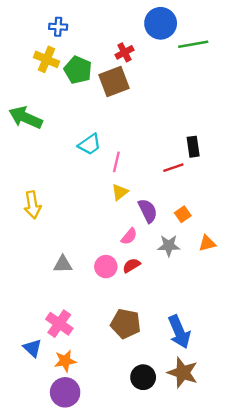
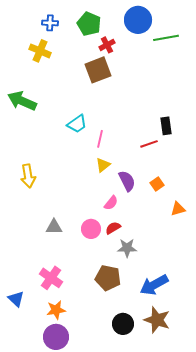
green pentagon: (78, 70) -> (89, 24), moved
gray star: (169, 246) -> (127, 248), moved
blue arrow: (179, 332) -> (154, 285), turned 84
blue triangle: (33, 348) -> (16, 299), moved

